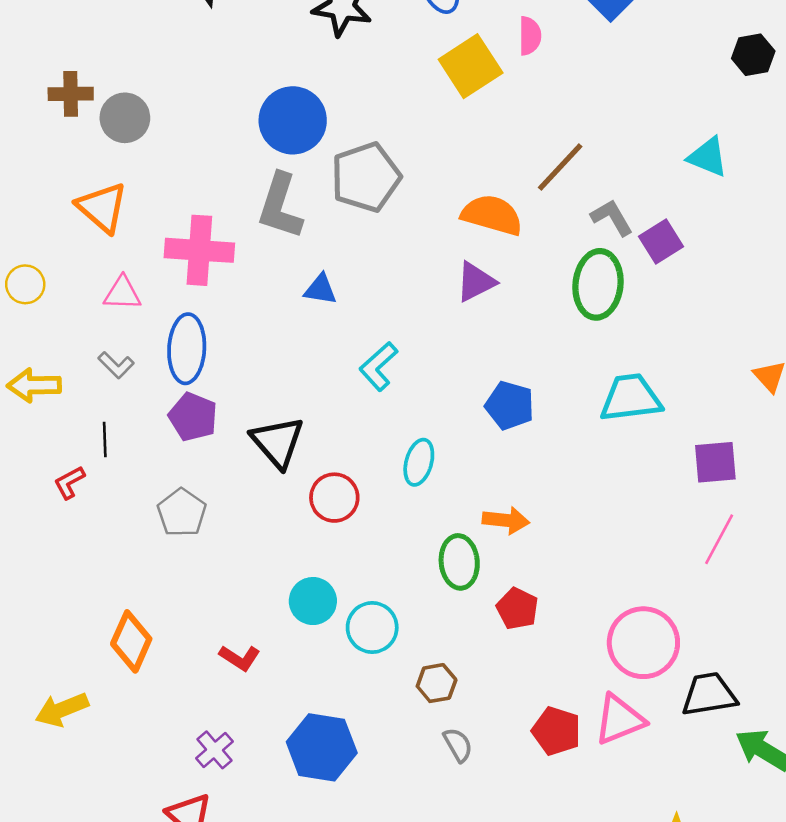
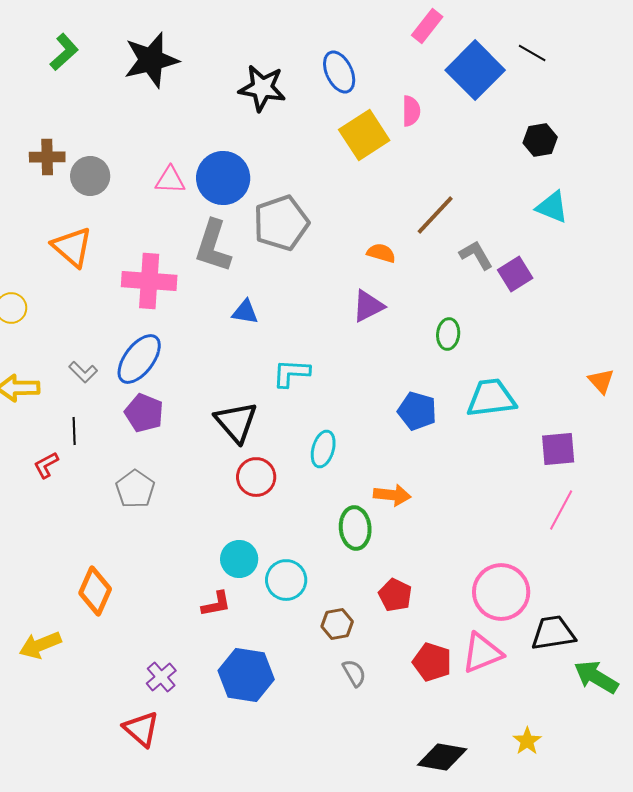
black hexagon: (753, 55) -> (540, 140), moved
orange semicircle: (492, 215) -> (381, 253), size x0.6
green ellipse: (598, 284) -> (448, 334), moved, size x0.6
pink triangle: (122, 293) -> (170, 180), moved
blue ellipse: (187, 349) -> (139, 359), turned 34
cyan L-shape: (378, 366) -> (291, 373), turned 45
blue pentagon: (510, 405) -> (417, 411), moved
black triangle: (278, 442) -> (236, 422), moved
red pentagon: (517, 609) -> (395, 595), moved
red L-shape: (240, 658) -> (216, 604), moved, turned -44

